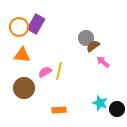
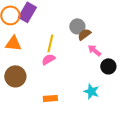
yellow line: (59, 71) -> (50, 43), moved
pink semicircle: (45, 72) -> (48, 59), moved
black circle: (117, 109) -> (108, 66), moved

